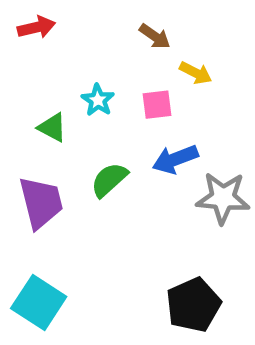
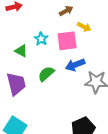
brown arrow: (155, 36) -> (66, 11), turned -64
pink square: (157, 105) -> (67, 41), size x1.5

